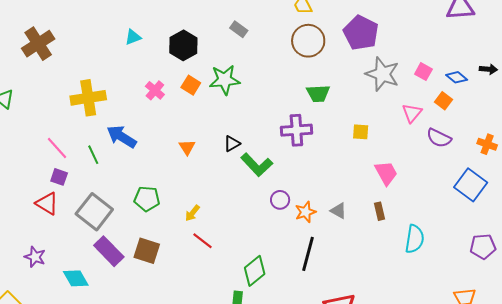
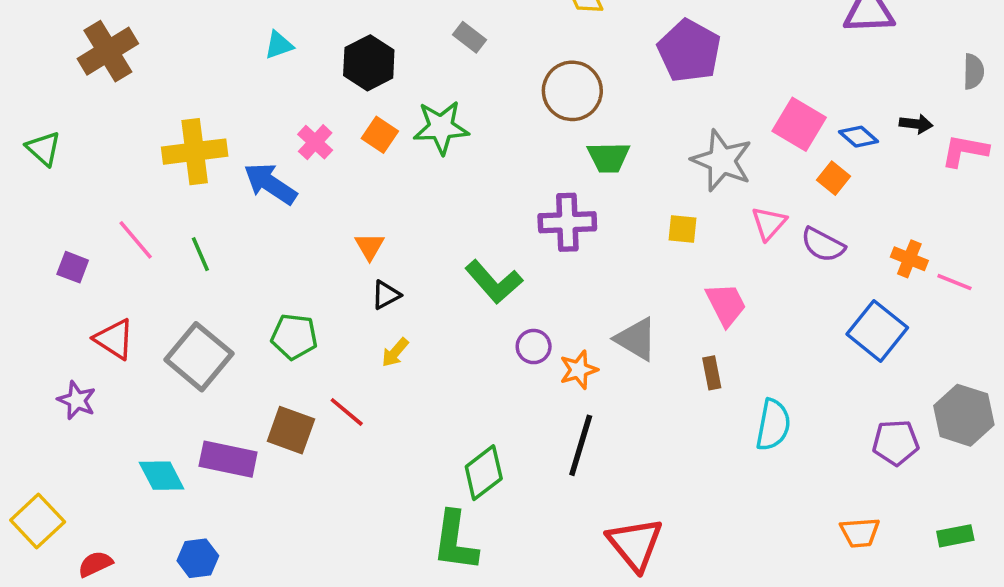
brown circle: (308, 41) -> (572, 91), moved
pink square: (423, 72) -> (799, 124), size x1.6
gray star: (382, 74) -> (722, 161), moved
pink triangle: (412, 113) -> (769, 223), moved
blue arrow: (122, 137) -> (270, 184), moved
black triangle: (232, 144) -> (386, 295), moved
purple square: (59, 177) -> (73, 267), moved
gray triangle: (338, 211) -> (636, 339), moved, size x1.5
yellow arrow: (192, 213) -> (395, 352), moved
red line: (202, 241) -> (347, 412), moved
purple rectangle: (109, 251) -> (228, 459), moved, turned -36
purple star: (35, 257) -> (77, 400), moved

